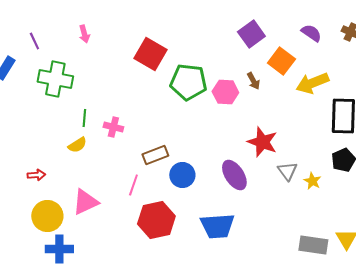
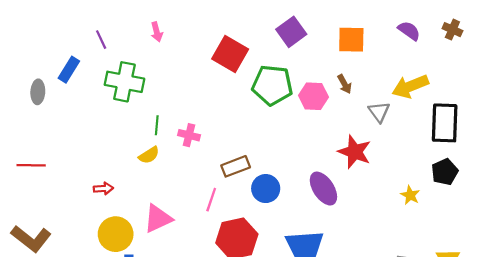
purple square: (251, 34) -> (291, 32), moved
orange square: (281, 61) -> (351, 40), moved, turned -36
gray triangle: (287, 171) -> (379, 112), moved

